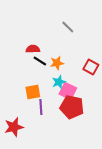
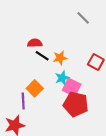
gray line: (68, 27) -> (83, 18), moved
orange square: (33, 92) -> (35, 88), turned -35
purple line: (41, 107) -> (23, 101), moved

